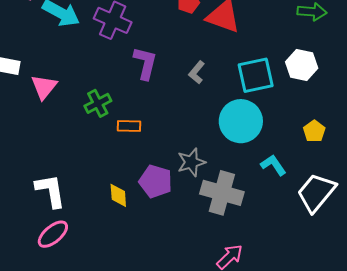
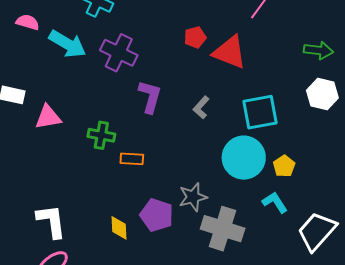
white hexagon: (302, 65) -> (322, 94), moved
pink triangle: (44, 87) -> (48, 117), turned 40
green cross: (98, 103) -> (101, 135), turned 36
yellow pentagon: (314, 131) -> (284, 166), moved

